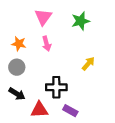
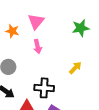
green star: (81, 21) -> (81, 28), moved
orange star: (19, 44) -> (12, 31), moved

